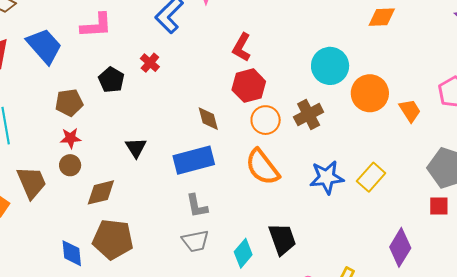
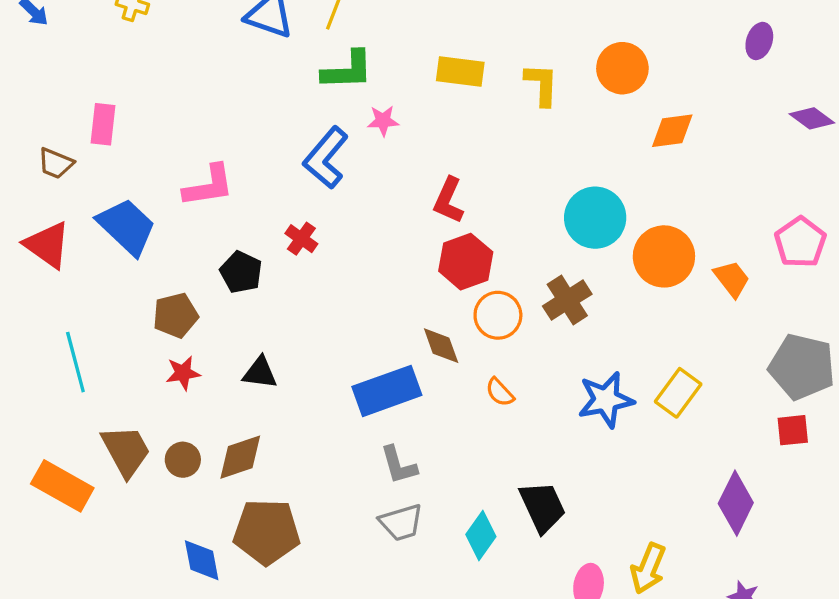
brown diamond: (208, 119) -> (441, 346), moved
black triangle: (136, 148) -> (260, 373), moved, turned -45
brown circle: (70, 165) -> (183, 460), moved
orange semicircle: (262, 167) -> (500, 392), size x0.5

